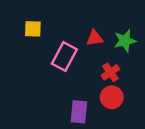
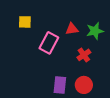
red circle: (112, 97) -> (84, 85), moved

